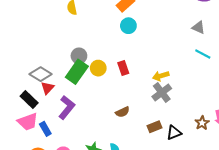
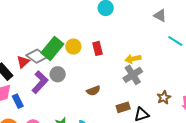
gray triangle: (198, 27) -> (160, 16), moved
gray circle: (79, 56) -> (58, 74), moved
gray diamond: (41, 74) -> (37, 56), moved
brown star: (202, 123) -> (164, 97), moved

